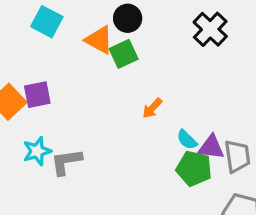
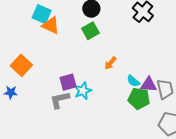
orange triangle: (99, 40) -> (51, 25), moved
purple square: (37, 95) -> (68, 82), moved
cyan star: (37, 151) -> (83, 91), moved

